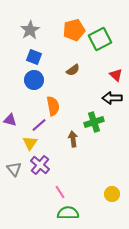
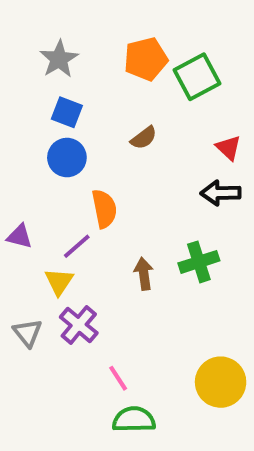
green cross: (94, 122) -> (199, 262), moved
yellow circle: (112, 194) -> (221, 382), size x1.6

